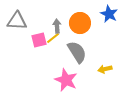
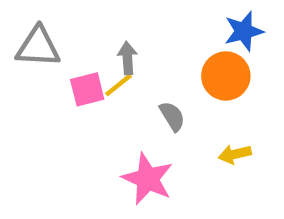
blue star: (109, 14) -> (244, 31), turned 30
orange circle: (80, 23) -> (226, 76), moved
gray semicircle: (77, 52) -> (172, 116), size x0.6

